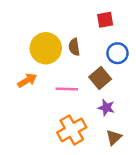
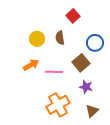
red square: (105, 20) -> (73, 16), moved, turned -32
yellow circle: (46, 48) -> (37, 39), size x0.6
orange arrow: (27, 80) -> (31, 65), moved

